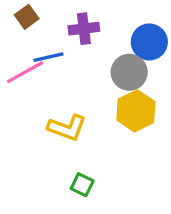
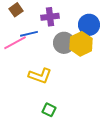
gray circle: (129, 72) -> (64, 43), moved
yellow hexagon: (136, 111) -> (81, 44), moved

